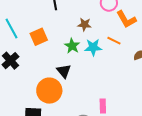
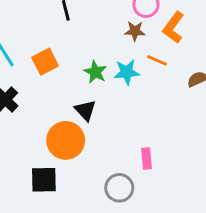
orange L-shape: (126, 19) -> (173, 28), turned 70
brown star: (84, 25) -> (135, 31), moved

